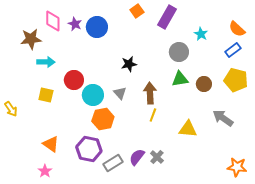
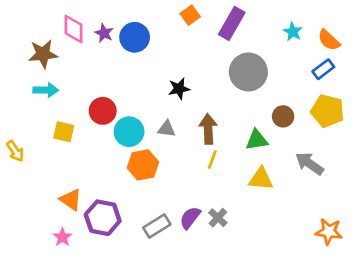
cyan star: (201, 34) -> (293, 32), moved
gray circle: (179, 52) -> (248, 72), size x1.4
cyan arrow: (46, 62) -> (46, 90), moved
green triangle: (180, 79) -> (257, 140), moved
gray triangle: (120, 93) -> (167, 129), turned -40
purple hexagon: (89, 149) -> (103, 218), moved

